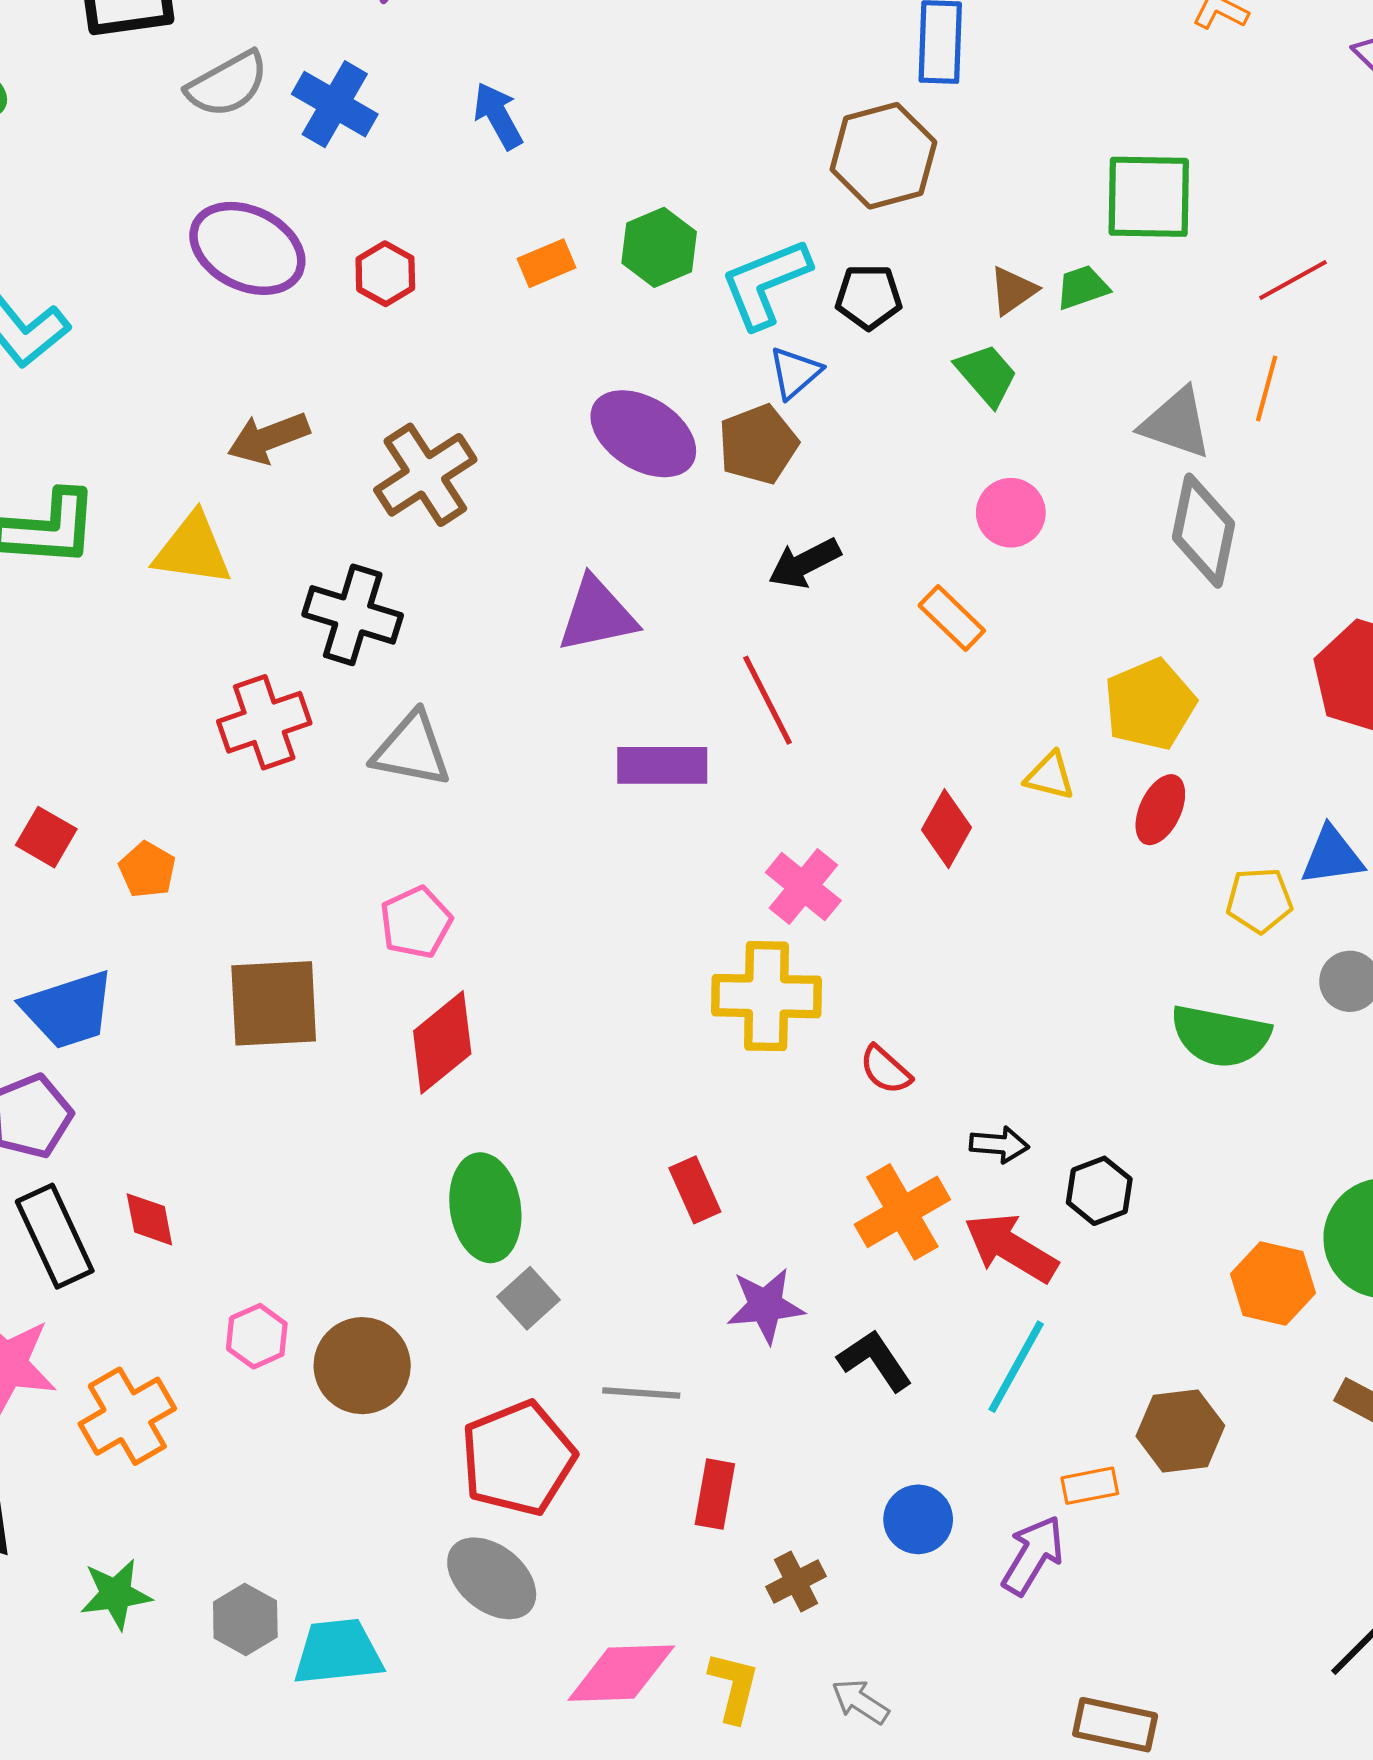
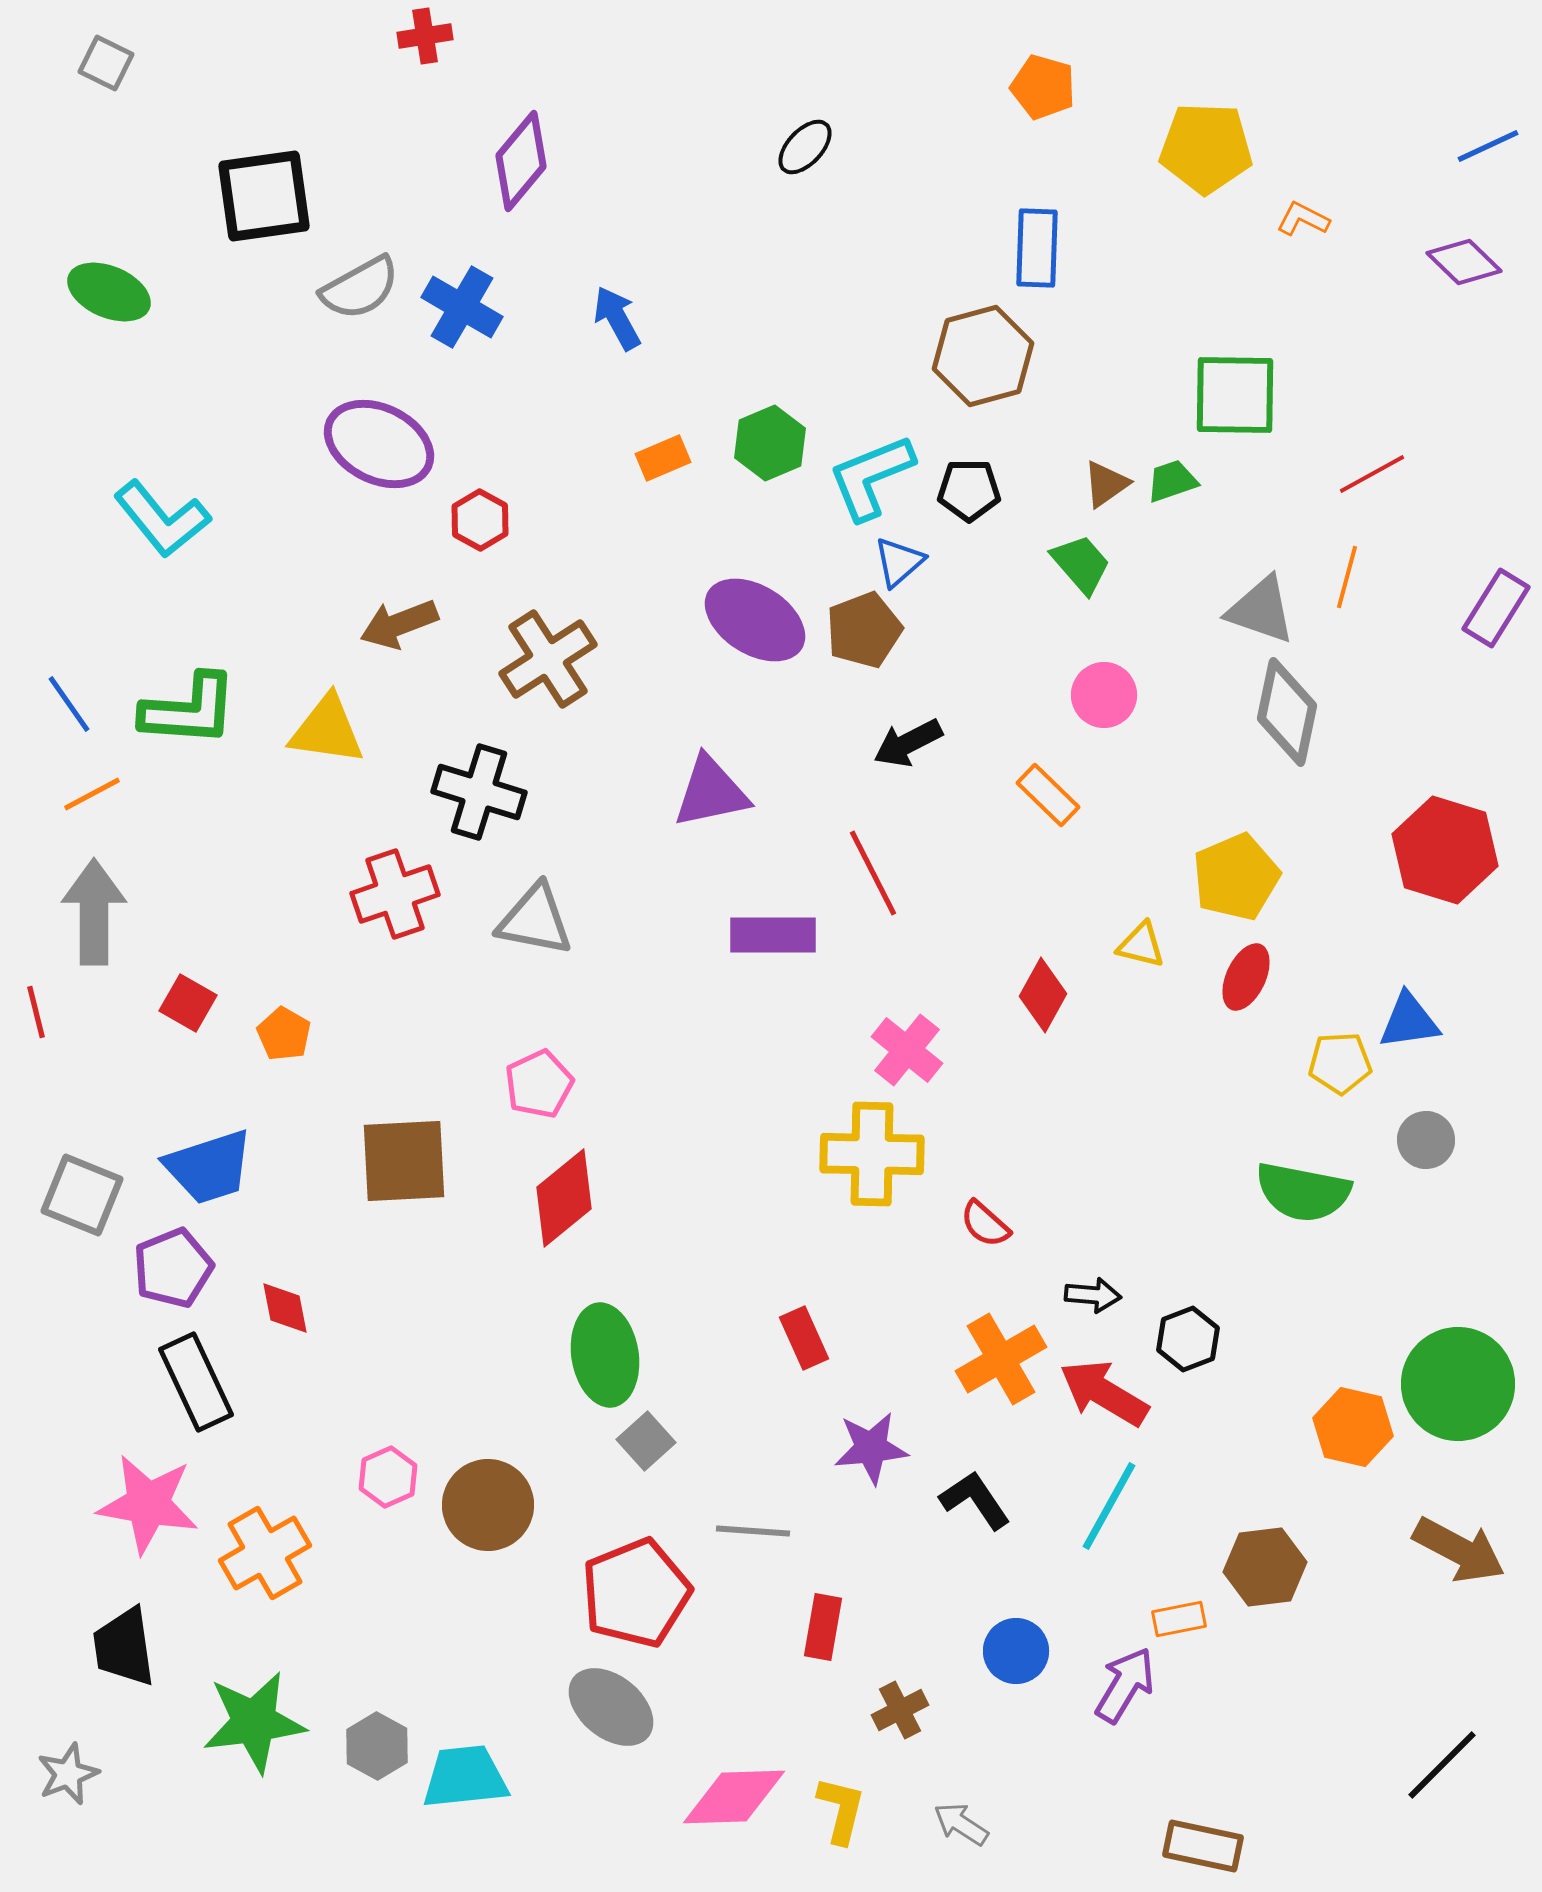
red hexagon: (385, 274) -> (480, 520), moved
red diamond: (149, 1219) -> (285, 1308), moved
green star: (116, 1594) -> (254, 1722), size x1.5

